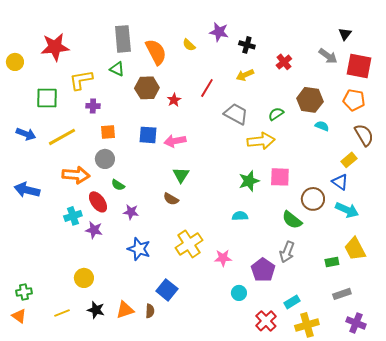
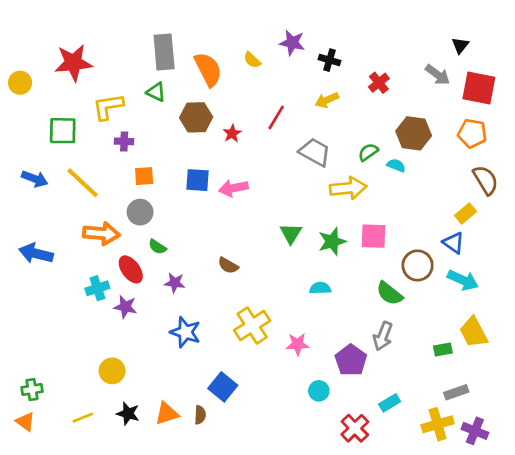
cyan semicircle: (322, 126) -> (396, 165), moved
yellow line: (62, 137) -> (83, 183), turned 72
green triangle: (181, 175) -> (291, 233), moved
yellow cross: (307, 325) -> (438, 424), moved

